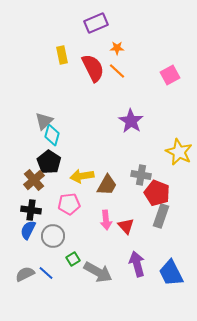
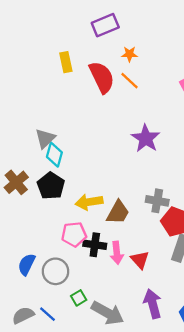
brown cross: (34, 180) -> (16, 182), moved
black cross: (31, 210) -> (95, 245), moved

